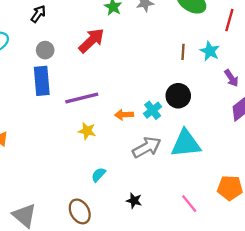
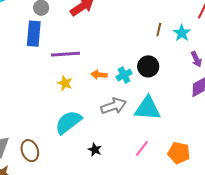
cyan semicircle: (98, 175) -> (68, 122), size x2.0
pink line: (189, 204) -> (142, 148), moved, turned 66
brown ellipse: (80, 211) -> (30, 151), moved

